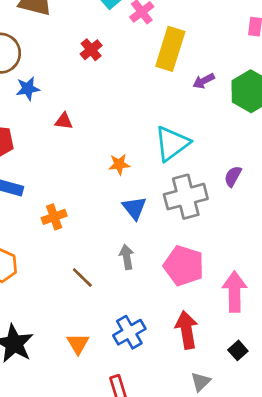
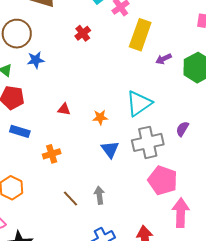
red triangle: (64, 121) -> (64, 109), moved
gray arrow: (127, 257) -> (99, 195), moved
pink pentagon: (184, 266) -> (163, 180), moved

